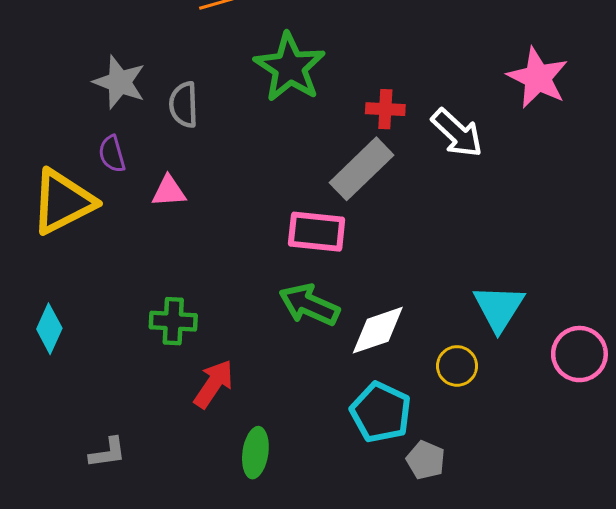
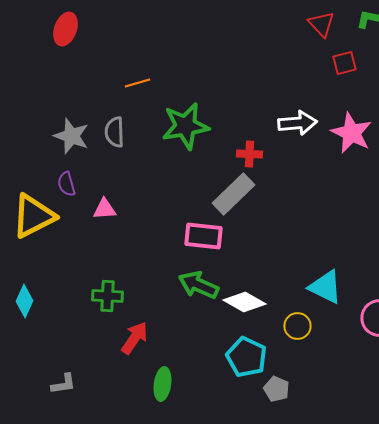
green star: (290, 67) -> (185, 126), turned 30
gray semicircle: (184, 105) -> (114, 132), moved
white arrow: (457, 133) -> (297, 123), moved, turned -48
cyan triangle: (499, 308) -> (325, 287), turned -36
white diamond: (378, 330) -> (244, 302), turned 48

